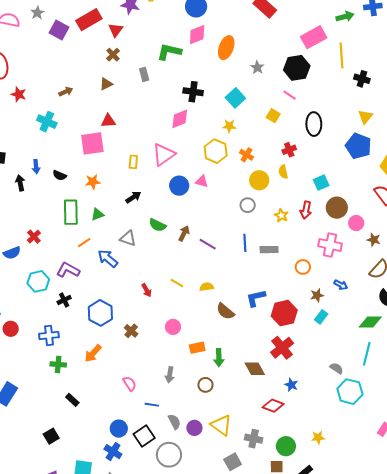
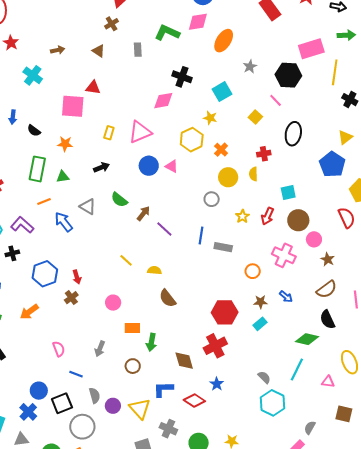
brown triangle: (106, 84) -> (99, 51), turned 48
red arrow: (147, 290) -> (77, 277), moved
blue L-shape: (256, 298) -> (163, 389), moved

